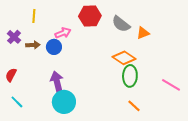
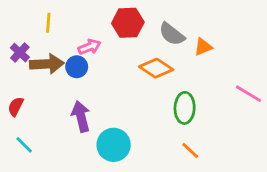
brown arrow: (33, 45) -> (47, 64), size x1.6
orange diamond: (124, 58) -> (156, 68), moved
pink line: (171, 85) -> (248, 94), moved
cyan circle: (64, 102) -> (114, 145), moved

